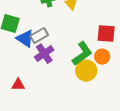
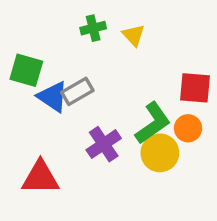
purple cross: (44, 54) -> (104, 144), moved
red triangle: (18, 85) -> (40, 177), size x1.6

